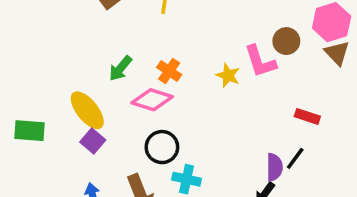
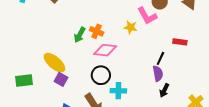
green arrow: (120, 68) -> (80, 35), moved
pink diamond: (152, 100) -> (105, 50), moved
black line: (295, 158) -> (160, 58), moved
purple semicircle: (274, 167) -> (158, 74), moved

